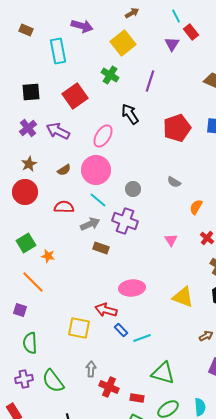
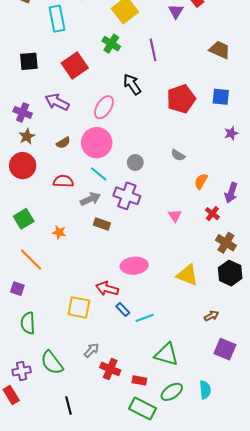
purple line: (150, 81) -> (153, 50), turned -30
purple cross: (28, 128) -> (23, 112), moved, turned -30
orange star: (48, 256) -> (59, 232), moved
gray arrow: (91, 369) -> (91, 350), turned 42
purple cross: (24, 379) -> (22, 371), moved

